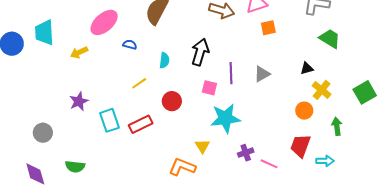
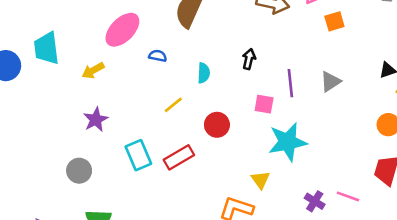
black arrow: (200, 52) -> (249, 59), size x0.6
purple star: (79, 101) -> (96, 120), moved
gray circle: (43, 133) -> (79, 171), moved
purple cross: (246, 153) -> (315, 201), moved, turned -35

